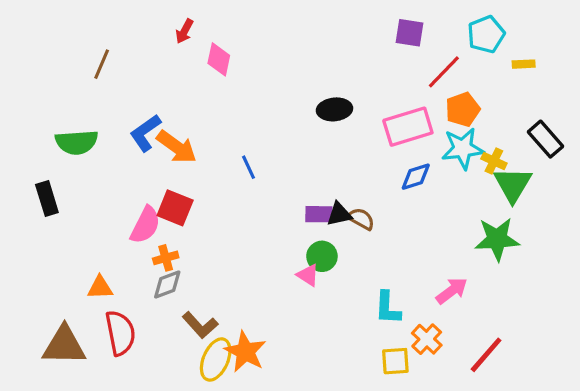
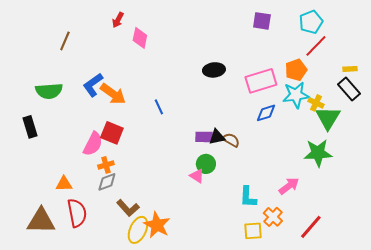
yellow rectangle: (524, 64) -> (350, 69), moved
red line: (444, 72) -> (316, 46), moved

